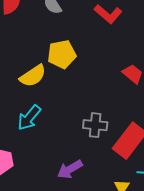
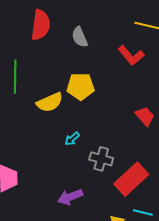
cyan arrow: (29, 118) -> (72, 139), moved, size x0.6

